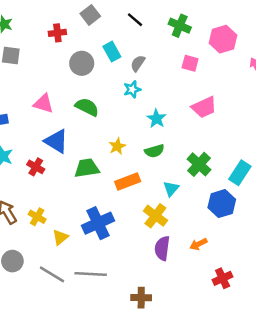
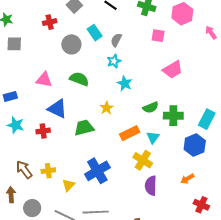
cyan star: (156, 119) -> (125, 83), moved
green semicircle: (154, 151) -> (151, 107), moved
green cross: (199, 164) -> (173, 116), turned -36
red cross: (36, 167) -> (43, 131), turned -32
orange rectangle: (128, 181) -> (130, 133), moved
yellow cross: (37, 217) -> (48, 171), turned -32
orange arrow: (198, 244) -> (187, 179), moved
red cross: (223, 278) -> (201, 205), turned -35

